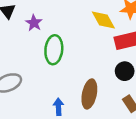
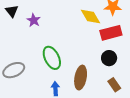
green ellipse: (54, 50) -> (52, 58), moved, turned -30

